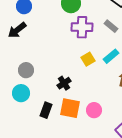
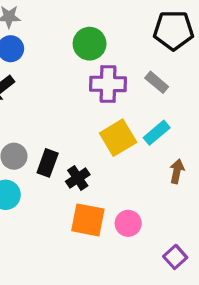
yellow square: (88, 59) -> (118, 138), size x1.5
black rectangle: (46, 110) -> (48, 163), moved

